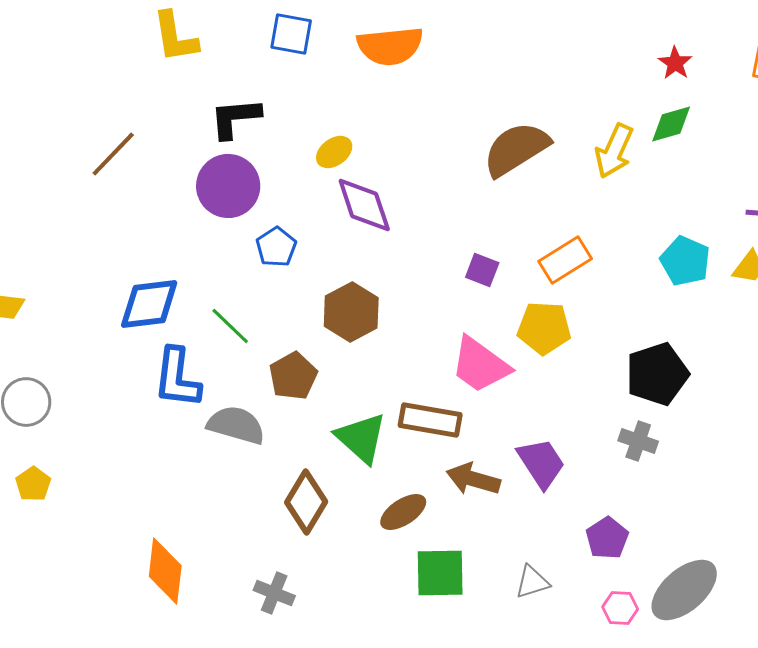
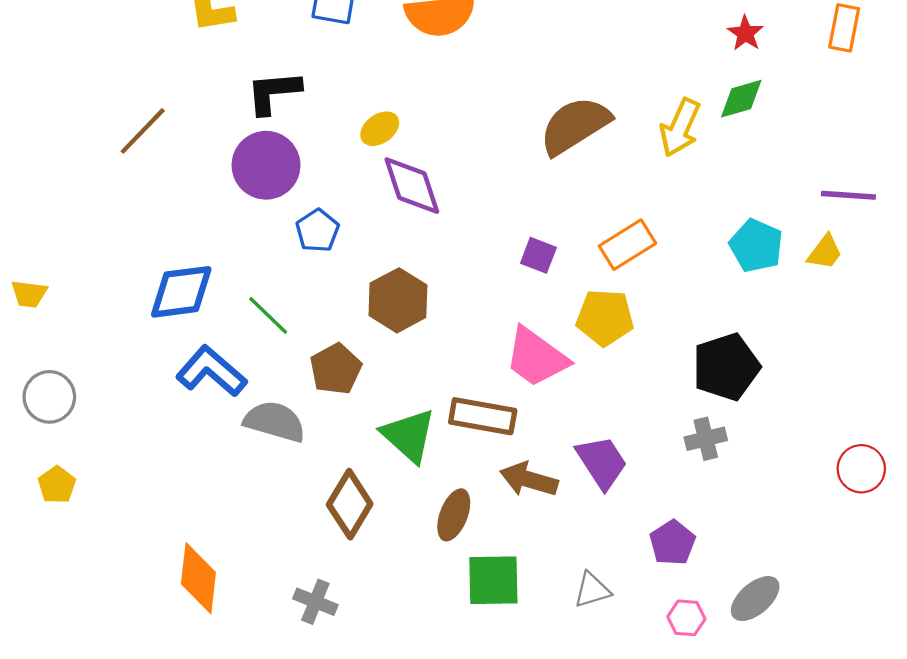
blue L-shape: (177, 378) -> (211, 371), turned 124
gray cross: (638, 441) -> (706, 439), turned -33
brown ellipse: (403, 512) -> (454, 515), turned -36
gray ellipse: (684, 590) -> (755, 599), size x0.7

